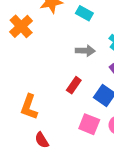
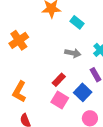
orange cross: (21, 26) -> (19, 40), moved
pink square: (89, 124) -> (60, 100), moved

